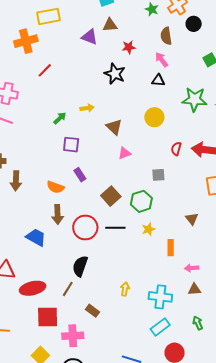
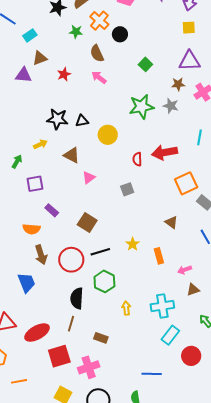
black star: (115, 74) -> (57, 119), moved
black triangle: (158, 80) -> (82, 121), moved
green hexagon: (141, 201) -> (104, 281), moved
blue trapezoid: (36, 237) -> (26, 283), turned 55

